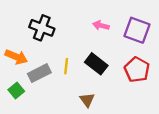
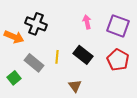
pink arrow: (101, 26) -> (87, 22), turned 64
orange arrow: (16, 57) -> (14, 37), moved
gray rectangle: (39, 73) -> (34, 63), turned 66

